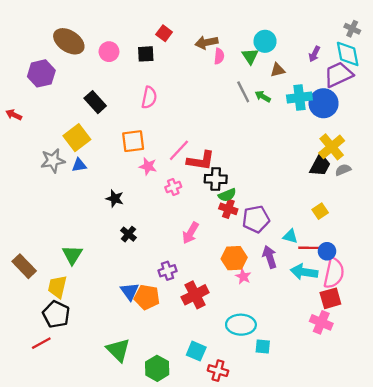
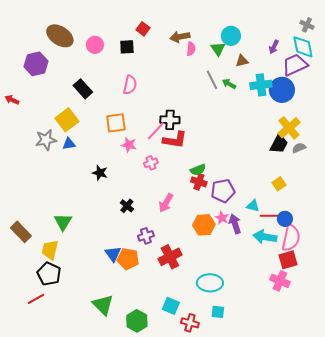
black cross: (216, 179) -> (170, 120), moved
black cross: (128, 234) -> (127, 206), moved
pink star: (243, 276) -> (222, 218), moved
cyan square: (263, 346) -> (218, 312), moved

